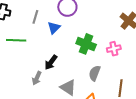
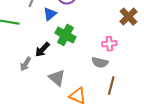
green cross: (86, 44) -> (65, 35), moved
gray semicircle: (95, 73) -> (100, 62), moved, turned -105

